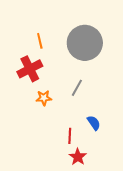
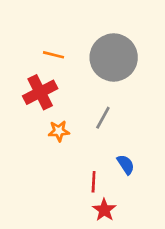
orange line: (40, 41) -> (53, 55), turned -63

